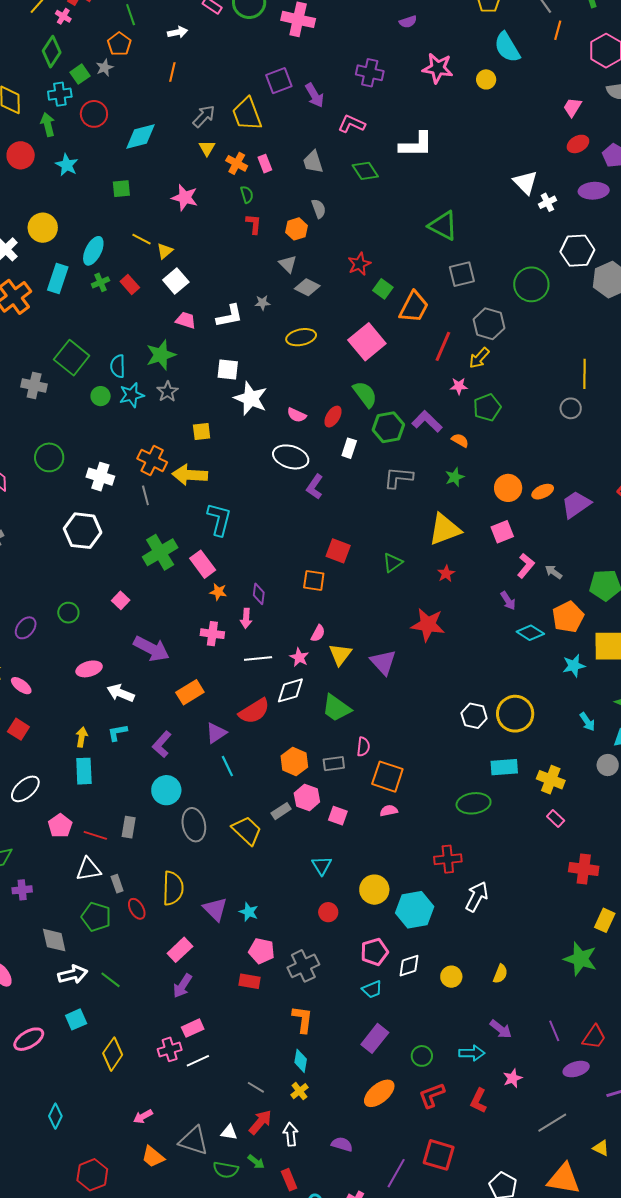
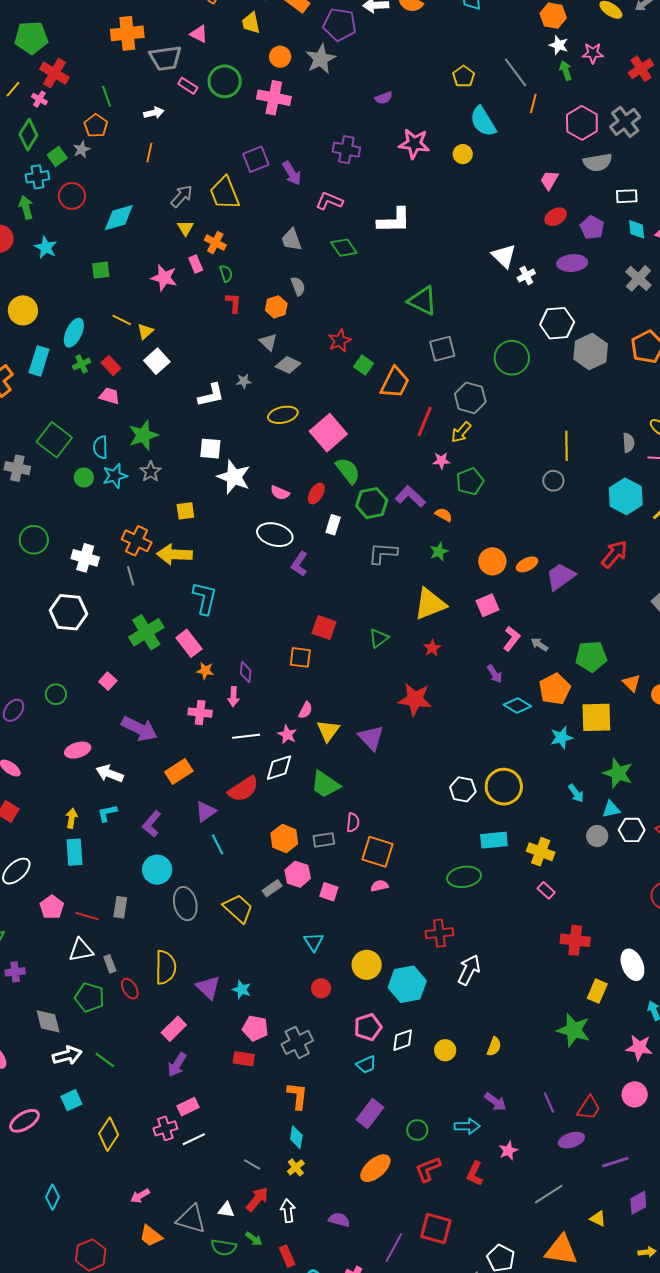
pink rectangle: (265, 164) -> (196, 264), moved
pink trapezoid: (186, 320) -> (110, 396), moved
pink square: (367, 342) -> (328, 433), moved

